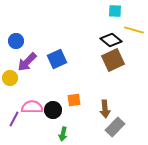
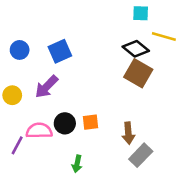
blue square: (57, 59) -> (60, 51), moved
brown square: (113, 60) -> (138, 73), turned -35
purple arrow: (27, 62) -> (46, 87), moved
black circle: (53, 110) -> (65, 123), moved

